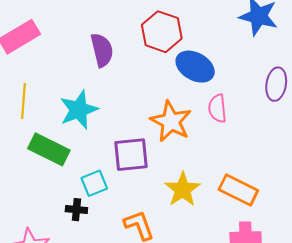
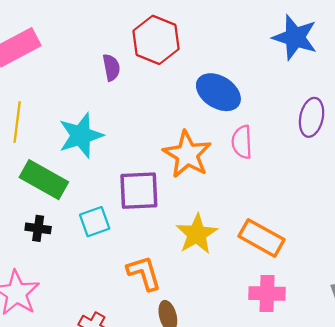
red hexagon: (162, 32) -> (156, 40), moved
purple semicircle: (102, 50) -> (111, 67), size x0.7
black cross: (76, 210) -> (38, 228), moved

